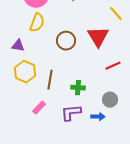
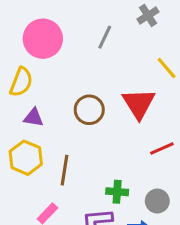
yellow semicircle: (37, 23) -> (21, 82), moved
purple triangle: (18, 46) -> (34, 118), moved
green cross: (78, 88) -> (117, 192), moved

